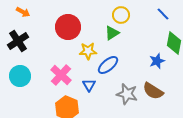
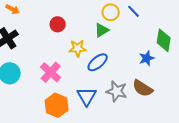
blue line: (163, 14) -> (134, 11), moved
red circle: (68, 27) -> (58, 24), size x0.6
blue triangle: (89, 85) -> (87, 96), moved, size x1.5

